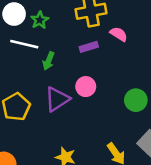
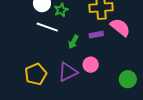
pink semicircle: (119, 34) -> (120, 27), size x1.5
green arrow: (49, 61) -> (73, 42), moved

